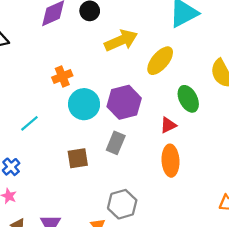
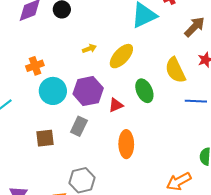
yellow arrow: (121, 40) -> (89, 49), moved, size x0.5
red triangle: (168, 125) -> (116, 105), moved

